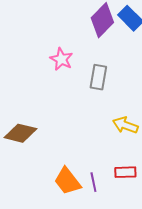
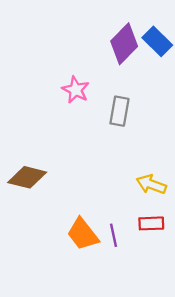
yellow arrow: (125, 125) -> (151, 184), moved

